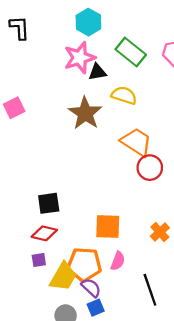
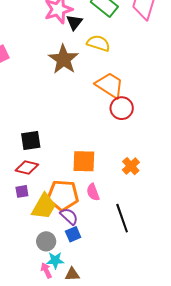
black triangle: (97, 72) -> (74, 22), turned -42
pink semicircle: (118, 261) -> (93, 192), turned 138

